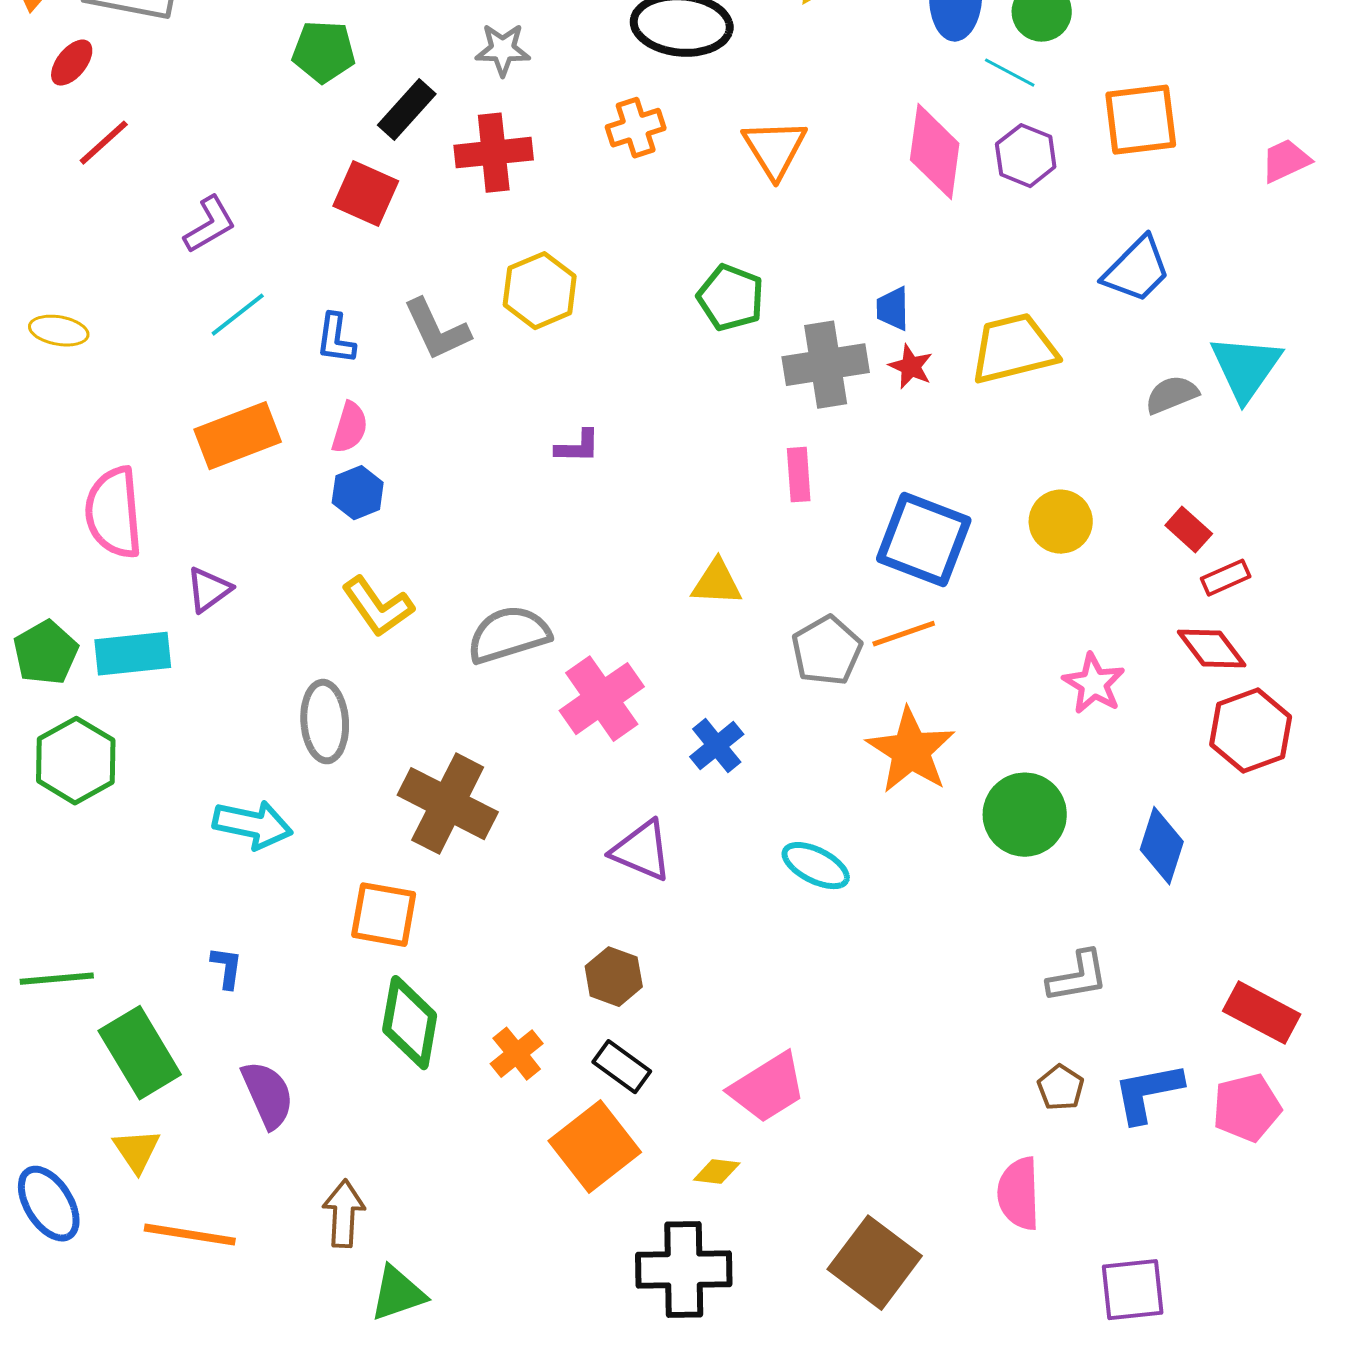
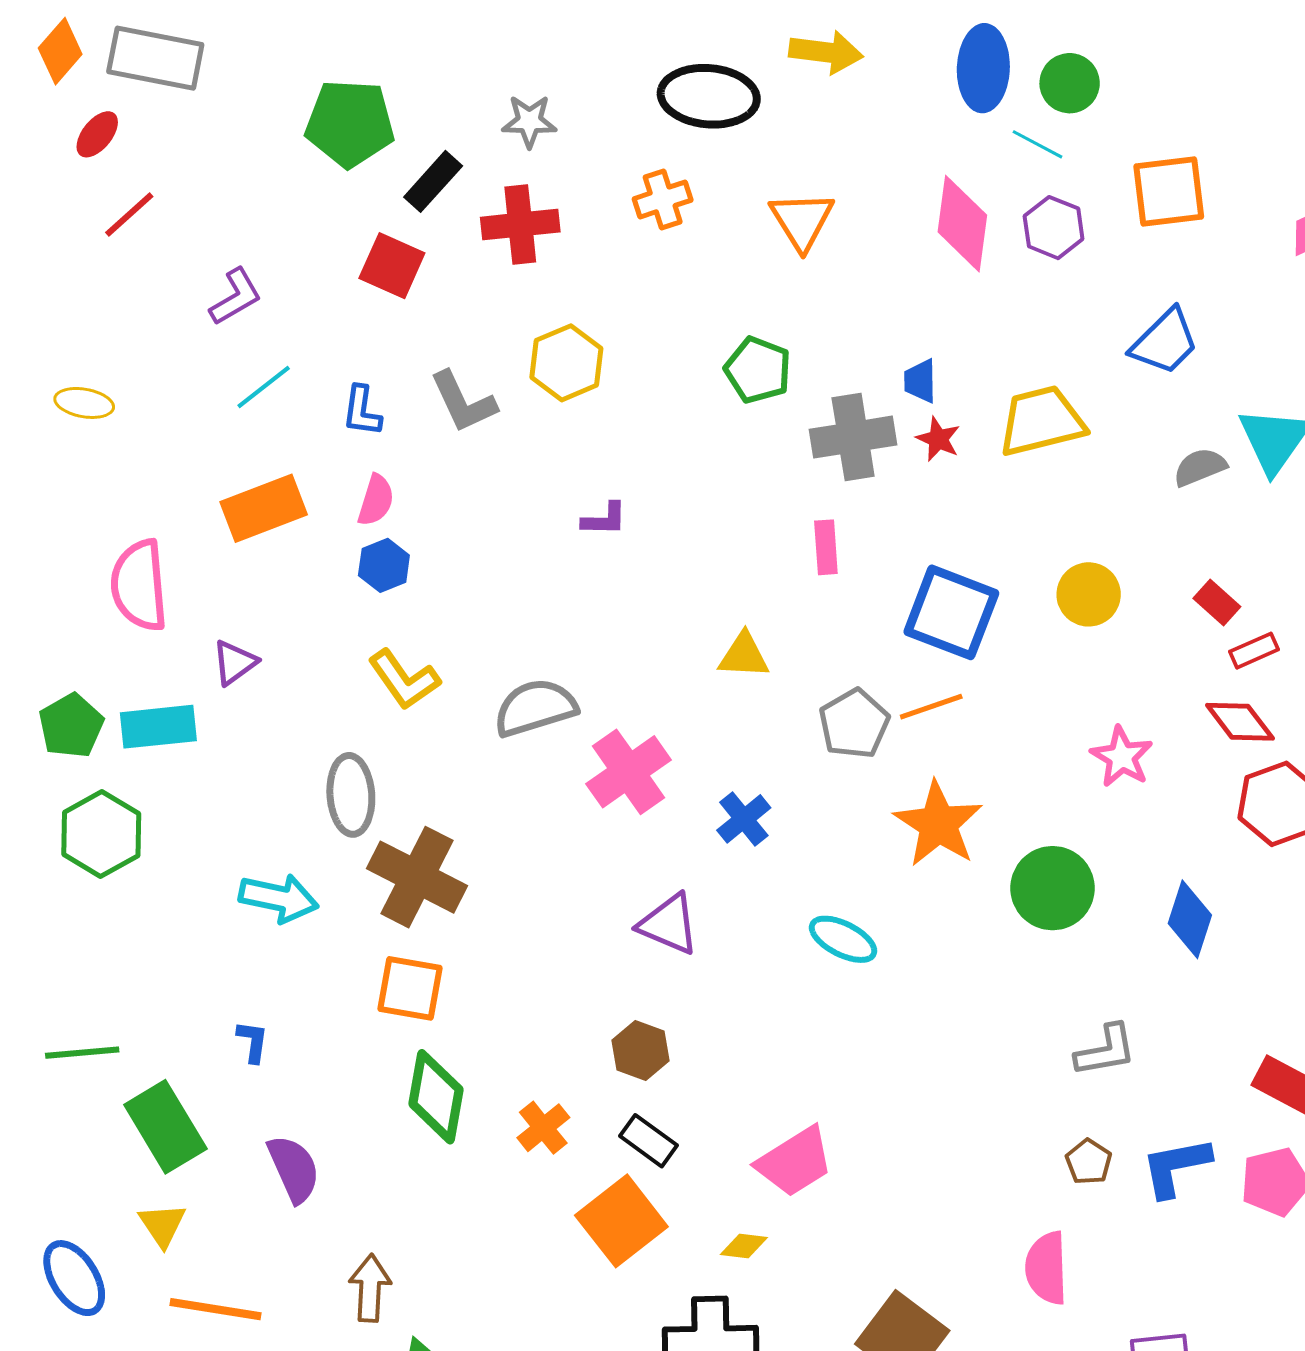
green pentagon: (324, 52) -> (350, 123), size x1.4
brown cross: (448, 804) -> (417, 877), moved

